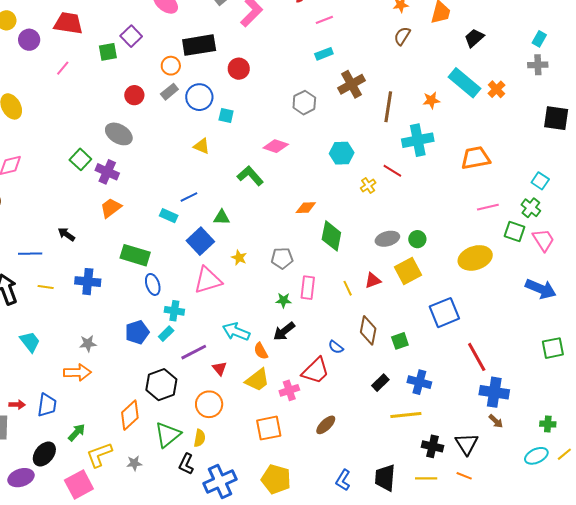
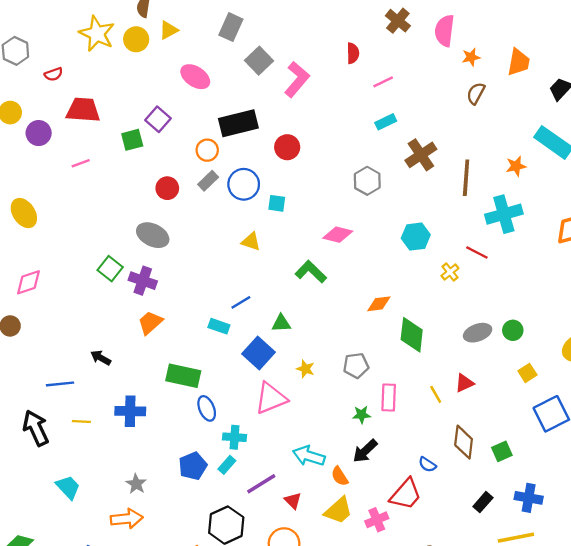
pink line: (63, 68) -> (81, 163), turned 35
yellow square: (408, 271) -> (527, 373), moved, size x0.6
gray star: (88, 344) -> (136, 484), turned -30

